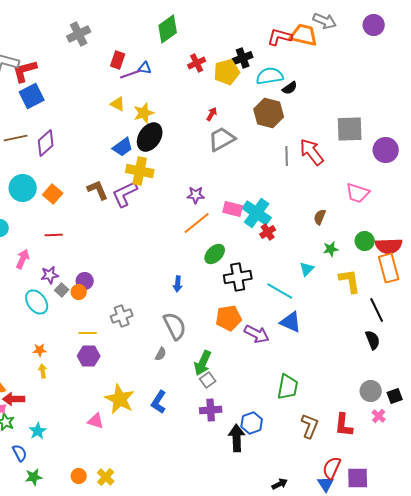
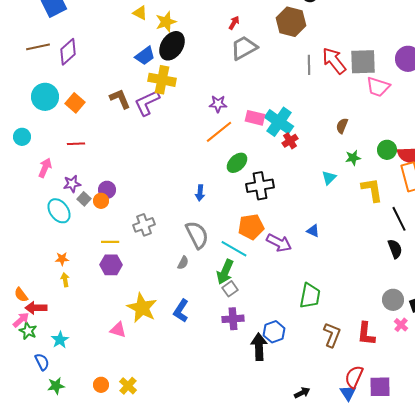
gray square: (350, 129) -> (363, 62), moved
pink trapezoid: (358, 193) -> (378, 87), moved
cyan line: (280, 291) -> (234, 249), moved
blue triangle: (291, 322) -> (313, 231), size x0.6

